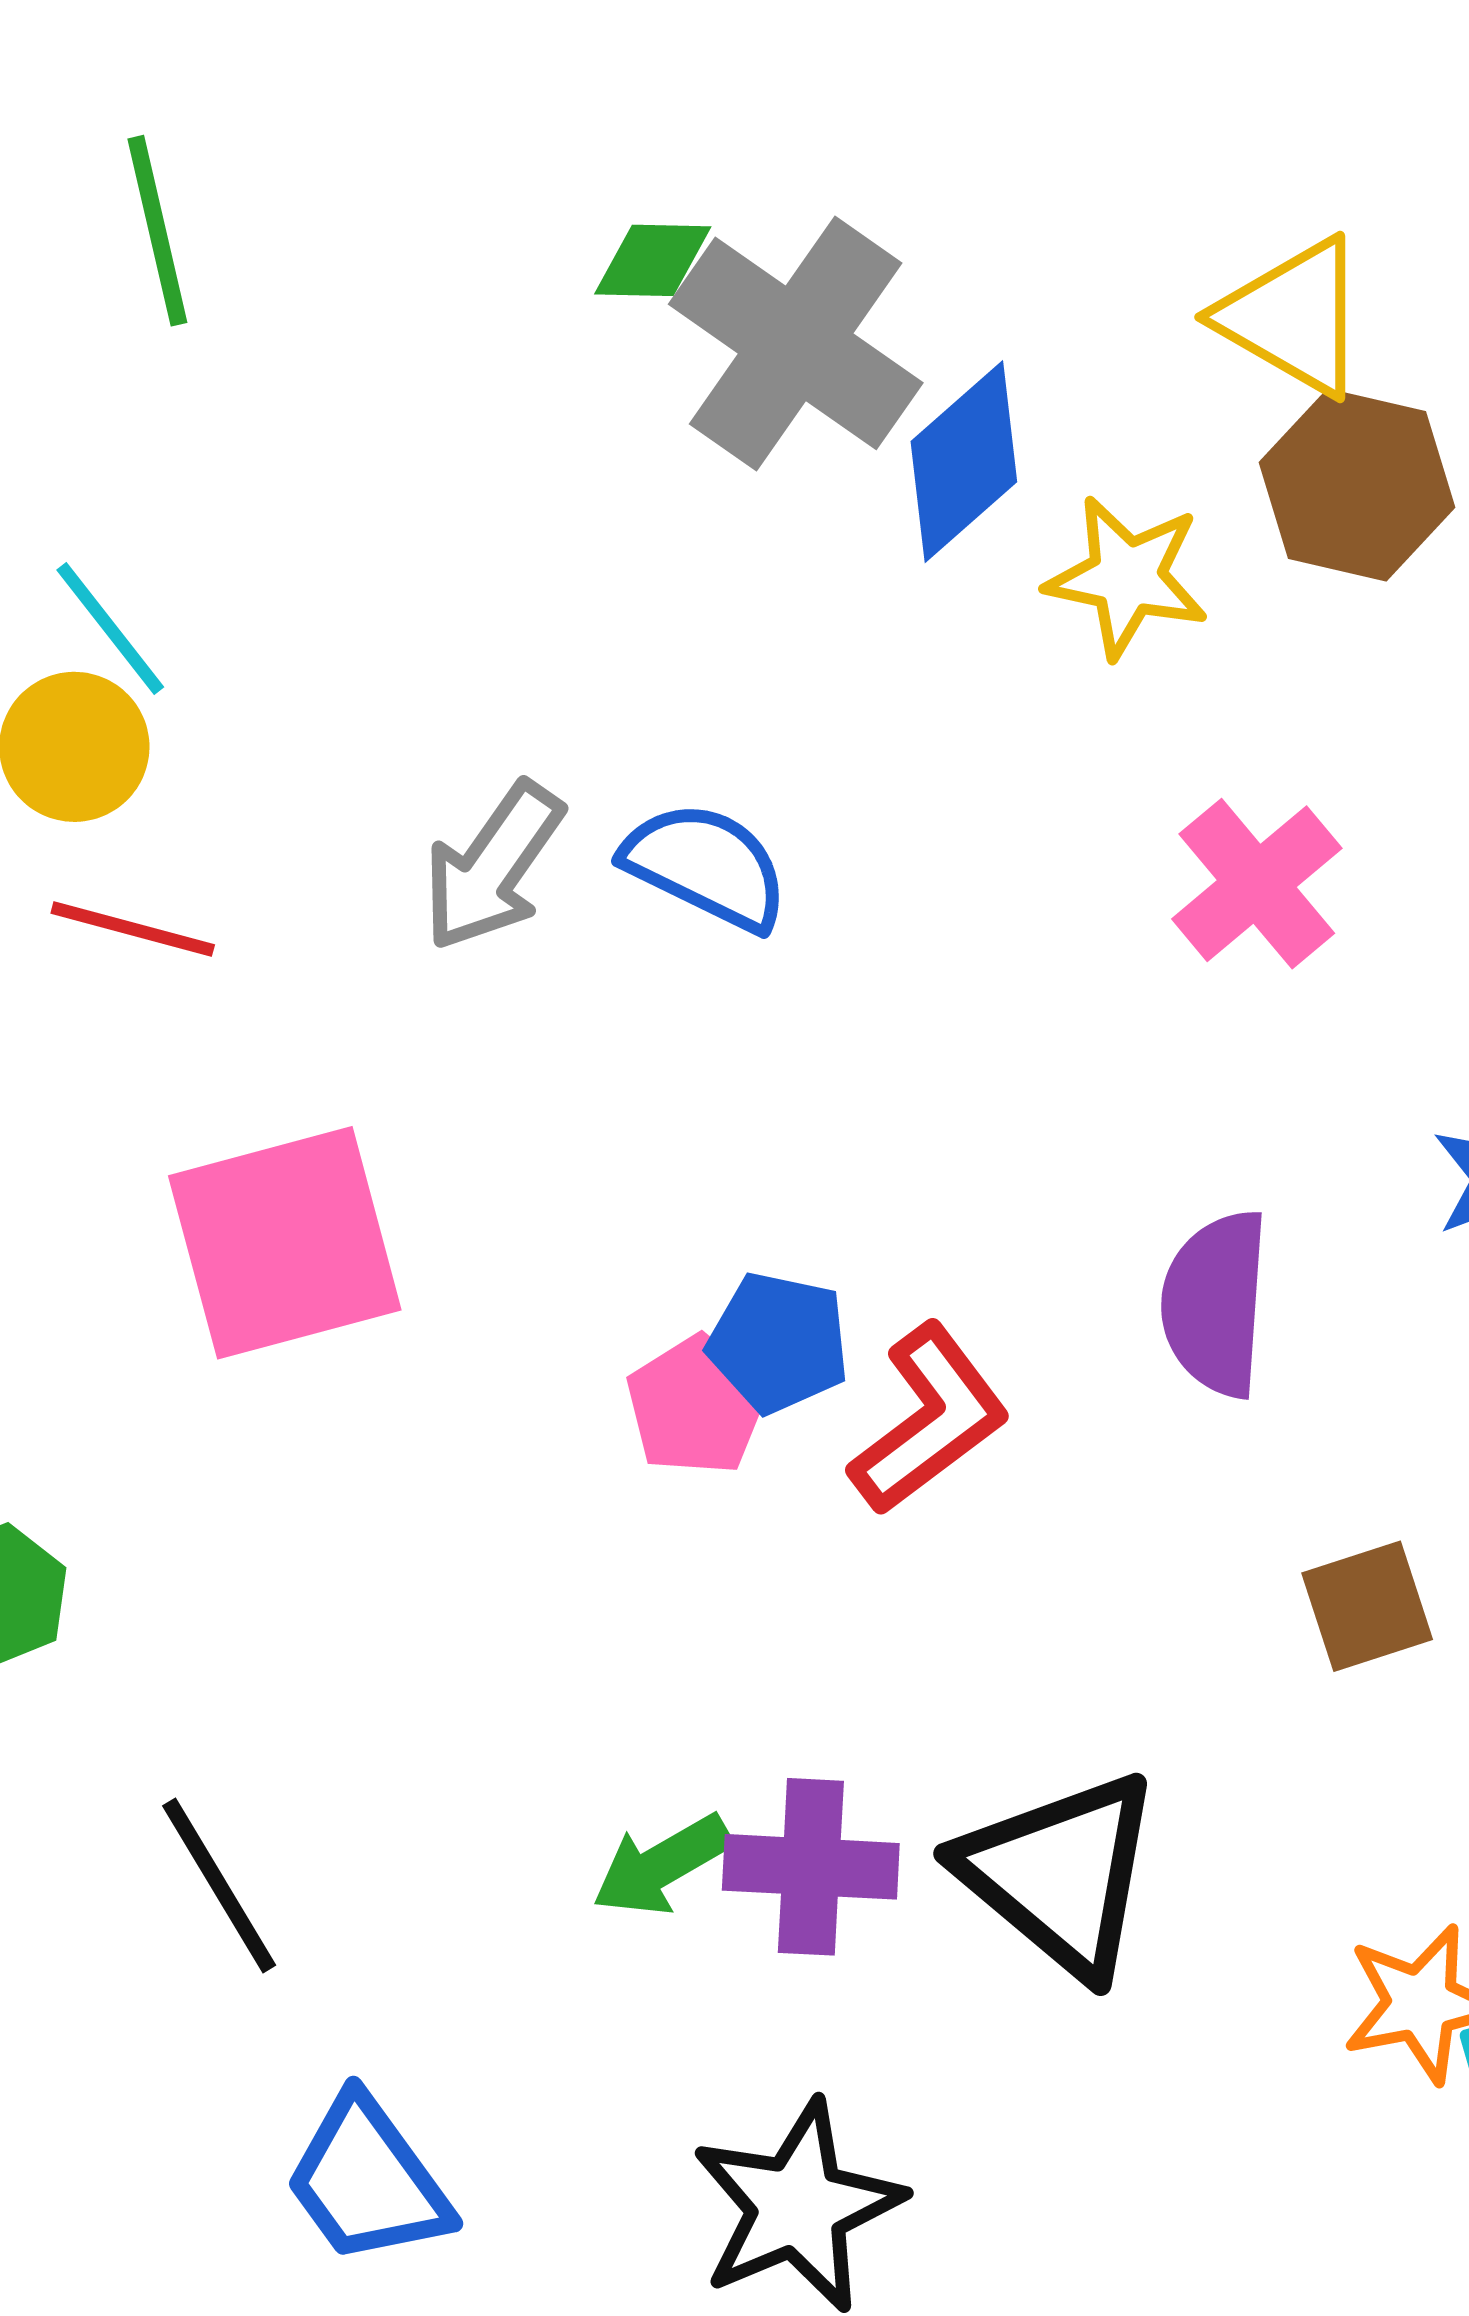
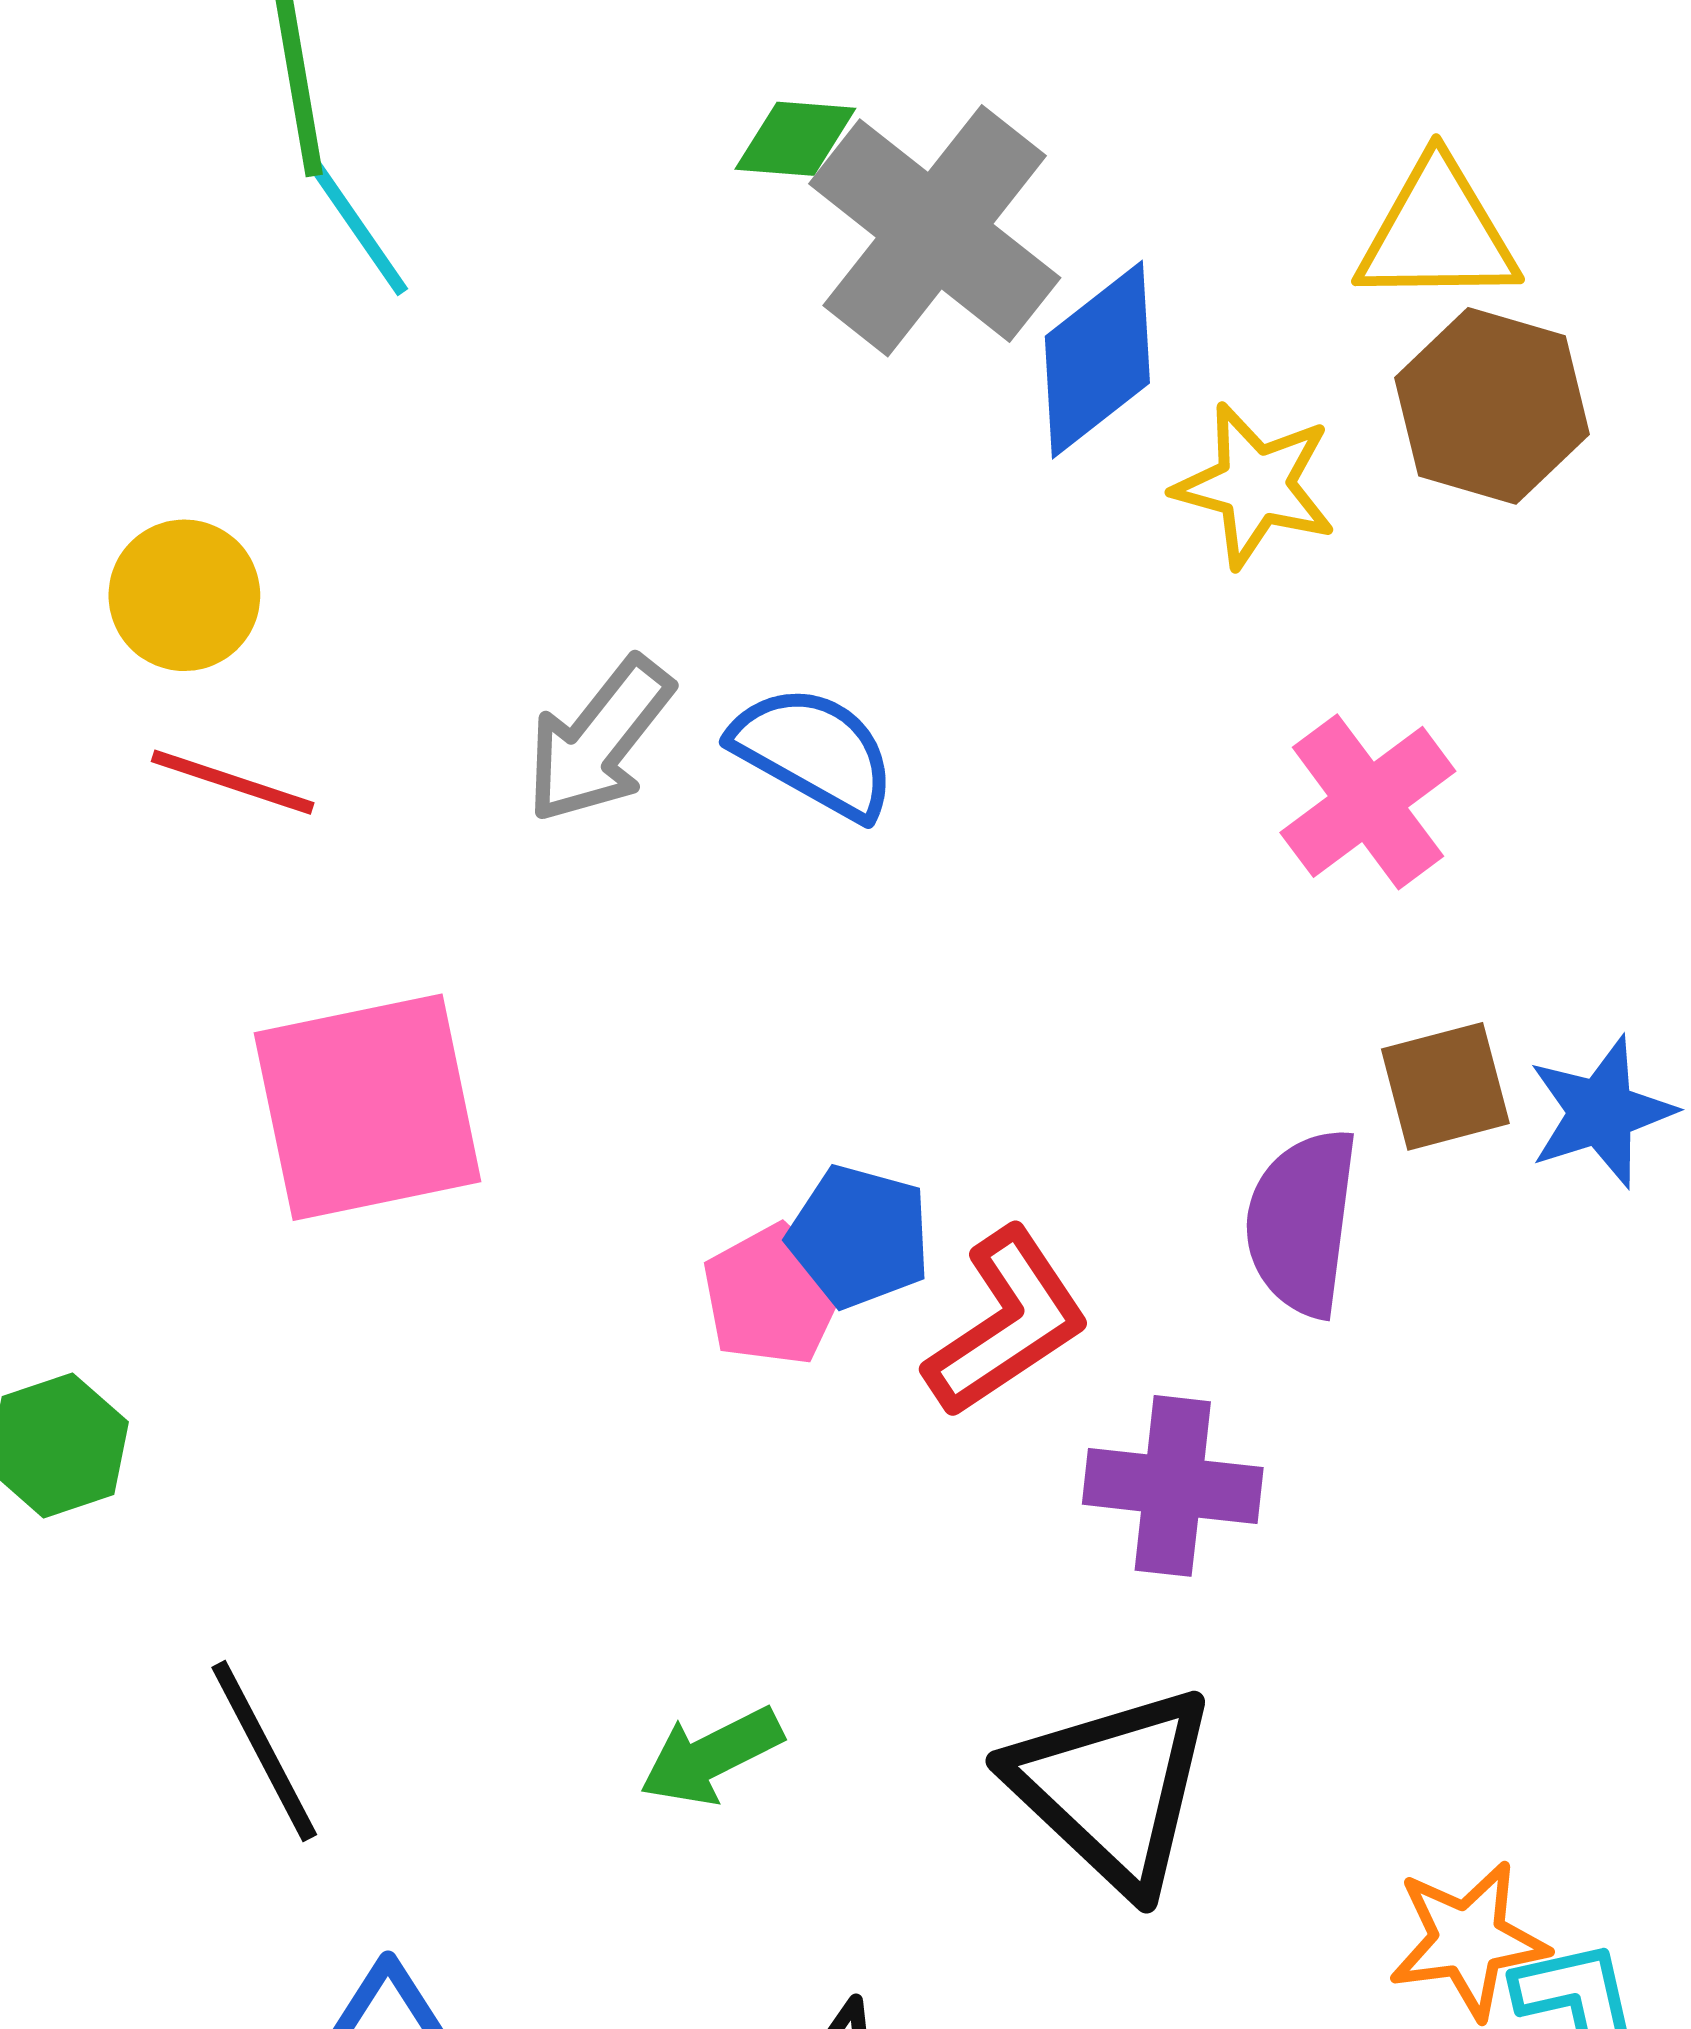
yellow triangle: (1293, 317) -> (1437, 233), turned -34
cyan line: (110, 629) -> (357, 227), moved
brown square: (1367, 1606) -> (1445, 1086), moved
purple cross: (811, 1867) -> (1173, 1486), moved

